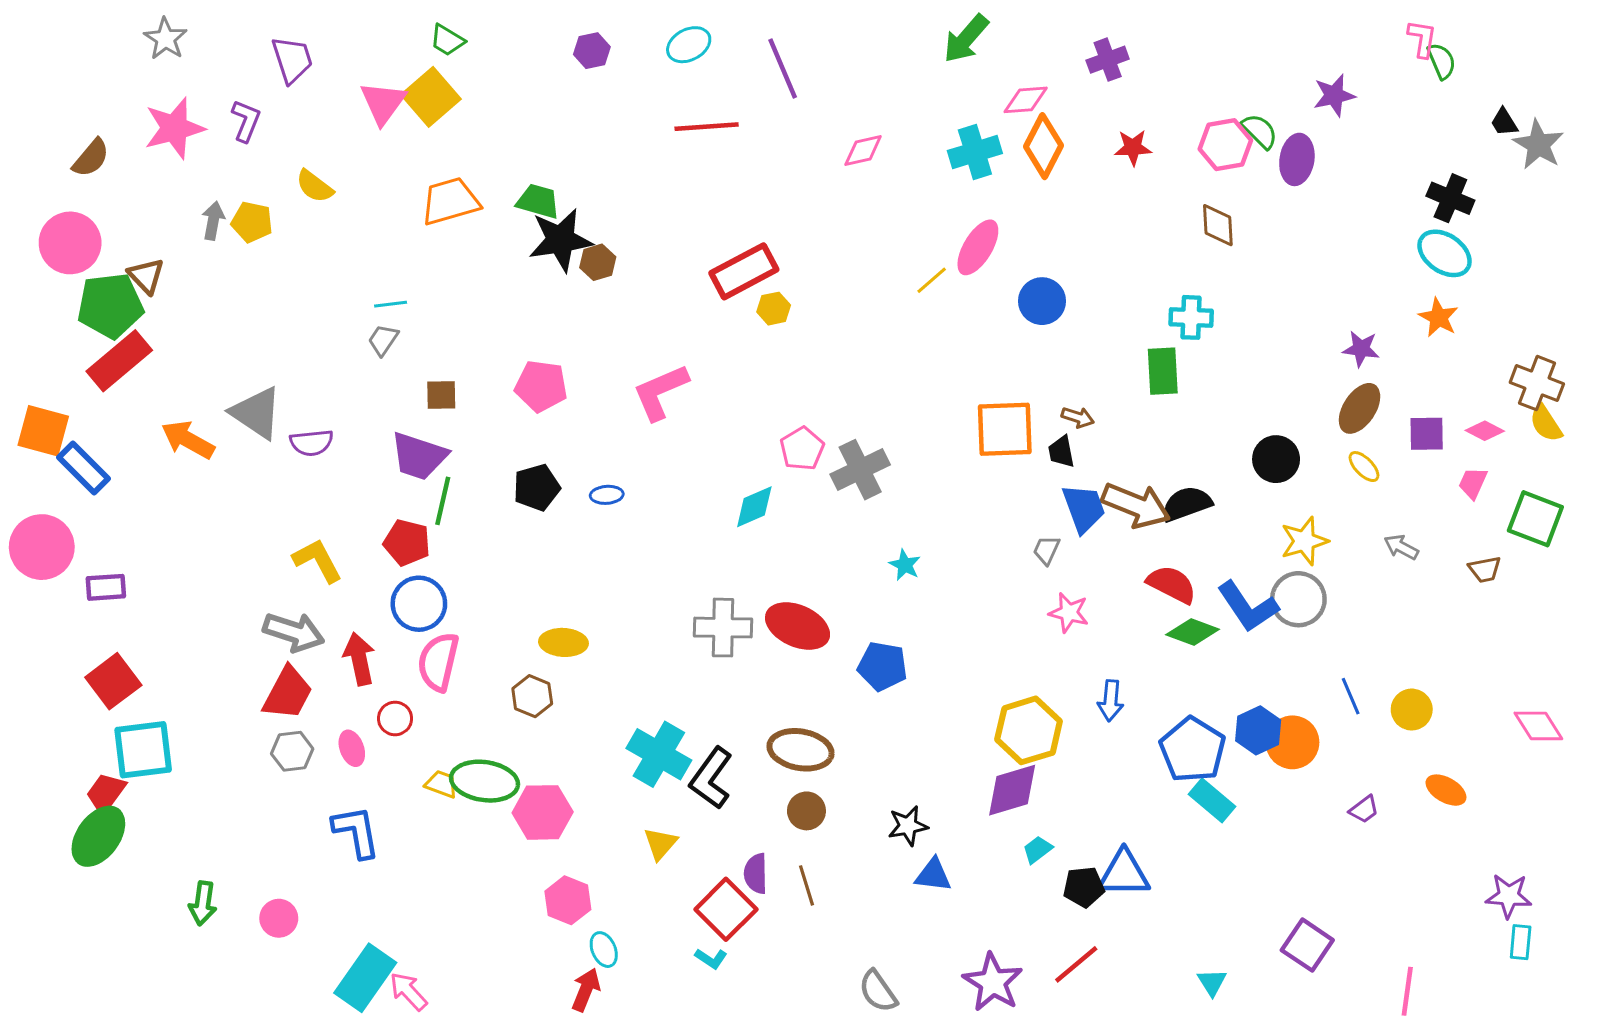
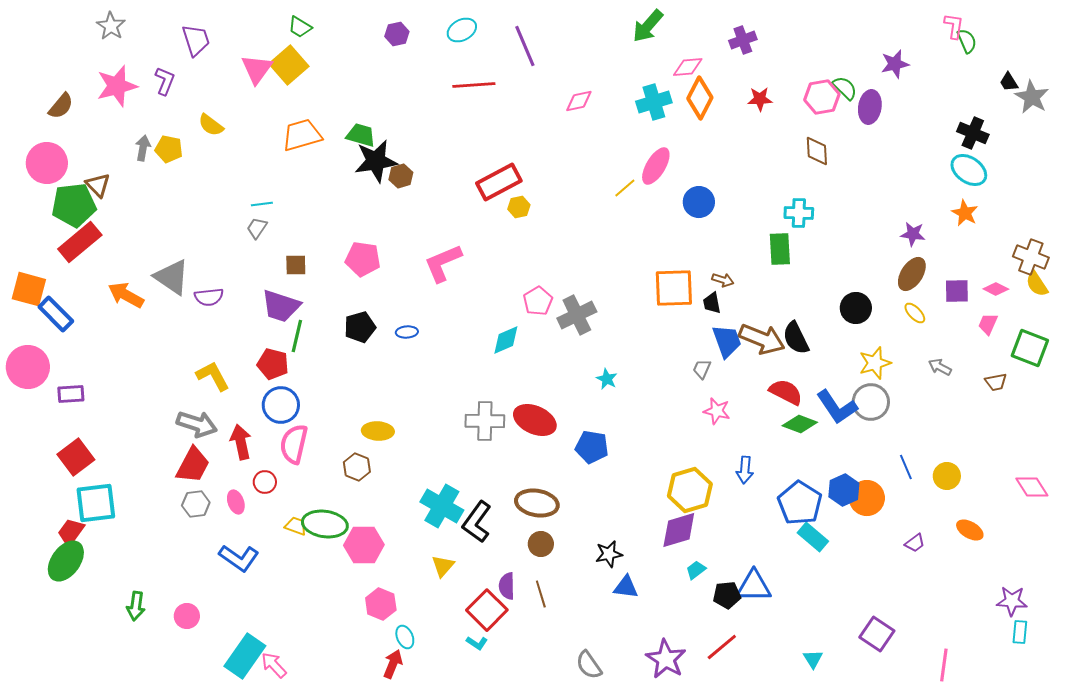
black semicircle: (1187, 504) -> (796, 338), turned -96
blue L-shape: (356, 832) -> (239, 558), turned 135

